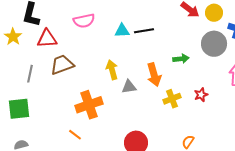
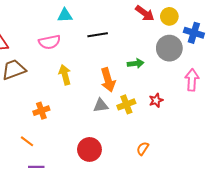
pink semicircle: (84, 21) -> (50, 42), moved
cyan triangle: (122, 31) -> (65, 15), moved
gray triangle: (129, 87) -> (101, 105), moved
orange cross: (89, 105) -> (41, 111), size x0.6

